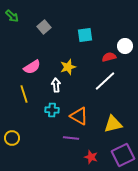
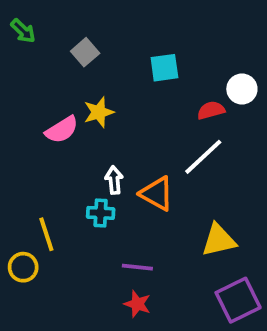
yellow star: (68, 67) -> (99, 112), moved
white arrow: (56, 85) -> (114, 180), moved
yellow line: (24, 94) -> (46, 234), moved
orange triangle: (79, 116) -> (157, 194), moved
red star: (91, 157) -> (137, 304), moved

